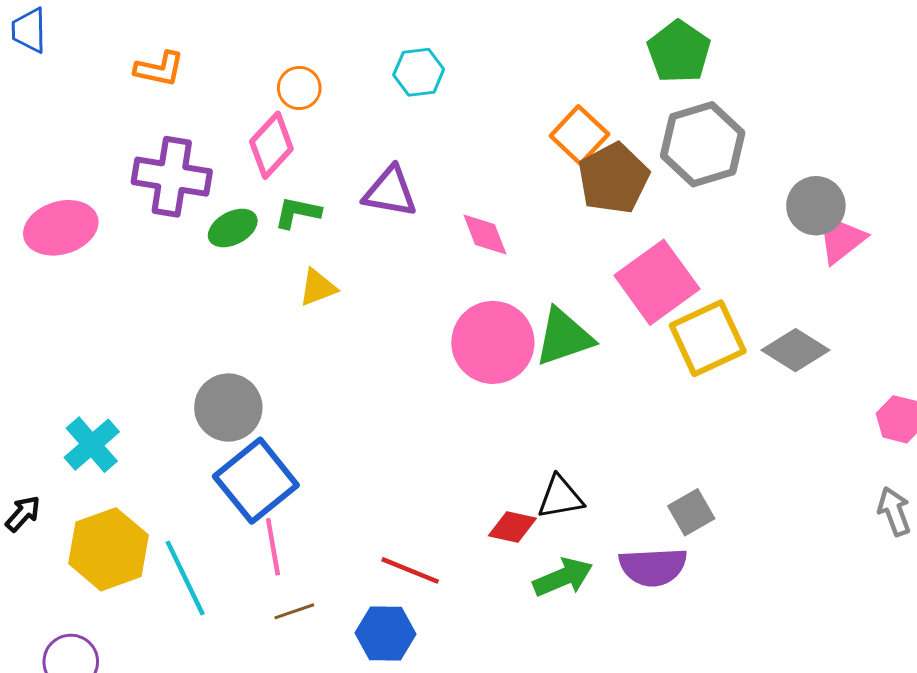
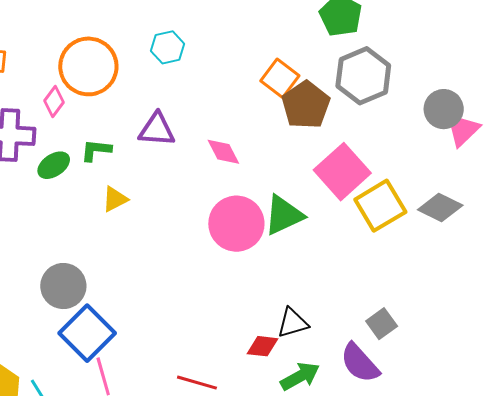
orange circle: (299, 88) -> (88, 66), size x2.0
pink diamond: (271, 145) -> (54, 102), moved, size x0.7
purple semicircle: (653, 567) -> (360, 363), turned 57

